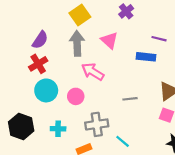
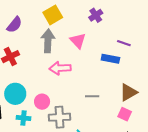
purple semicircle: (40, 40) -> (14, 25), moved
pink arrow: (93, 72) -> (60, 68), turned -40
cyan circle: (46, 90) -> (15, 94), moved
pink circle: (76, 96) -> (42, 102), moved

